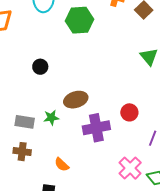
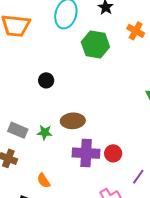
red circle: (129, 112) -> (113, 153), moved

